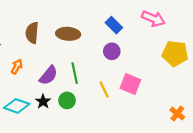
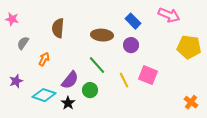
brown ellipse: (68, 34) -> (102, 35), moved
green line: (75, 73) -> (97, 65), turned -30
purple semicircle: (48, 75) -> (70, 80), moved
black star: (43, 102) -> (68, 103), moved

